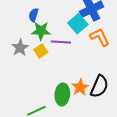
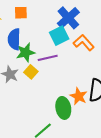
blue semicircle: (34, 15) -> (14, 39), size x1.5
cyan square: (78, 24) -> (59, 36), turned 30

